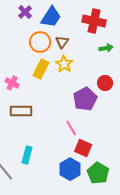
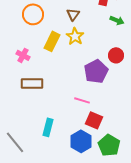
orange circle: (40, 42) -> (33, 14), moved
green arrow: (106, 48) -> (117, 20), turned 32
pink line: (71, 128) -> (82, 100), turned -42
cyan rectangle: (27, 155) -> (48, 127), moved

